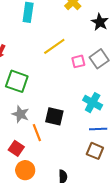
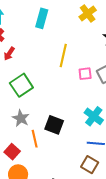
yellow line: (54, 46) -> (63, 56), turned -50
green square: (17, 81) -> (21, 85), turned 30

